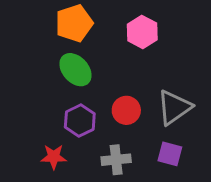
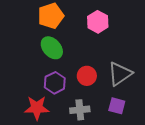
red star: (54, 157) -> (37, 108), size x1.4

